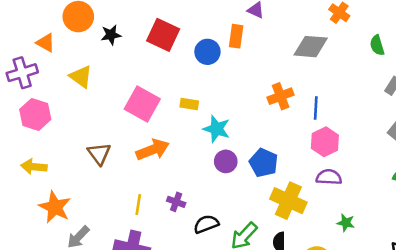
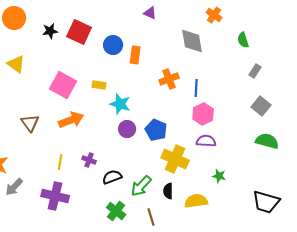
black star: (111, 35) -> (50, 31), moved
orange rectangle: (236, 36) -> (135, 55), moved
gray diamond: (311, 47) -> (192, 41), turned 76

